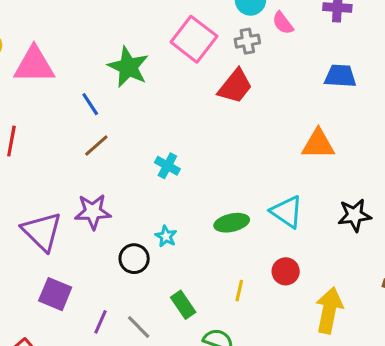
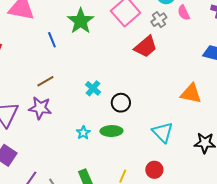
gray cross: (247, 41) -> (159, 20), turned -35
brown line: (96, 146) -> (45, 81), moved
green ellipse: (232, 223) -> (111, 131), moved
black circle: (134, 259) -> (121, 103), moved

